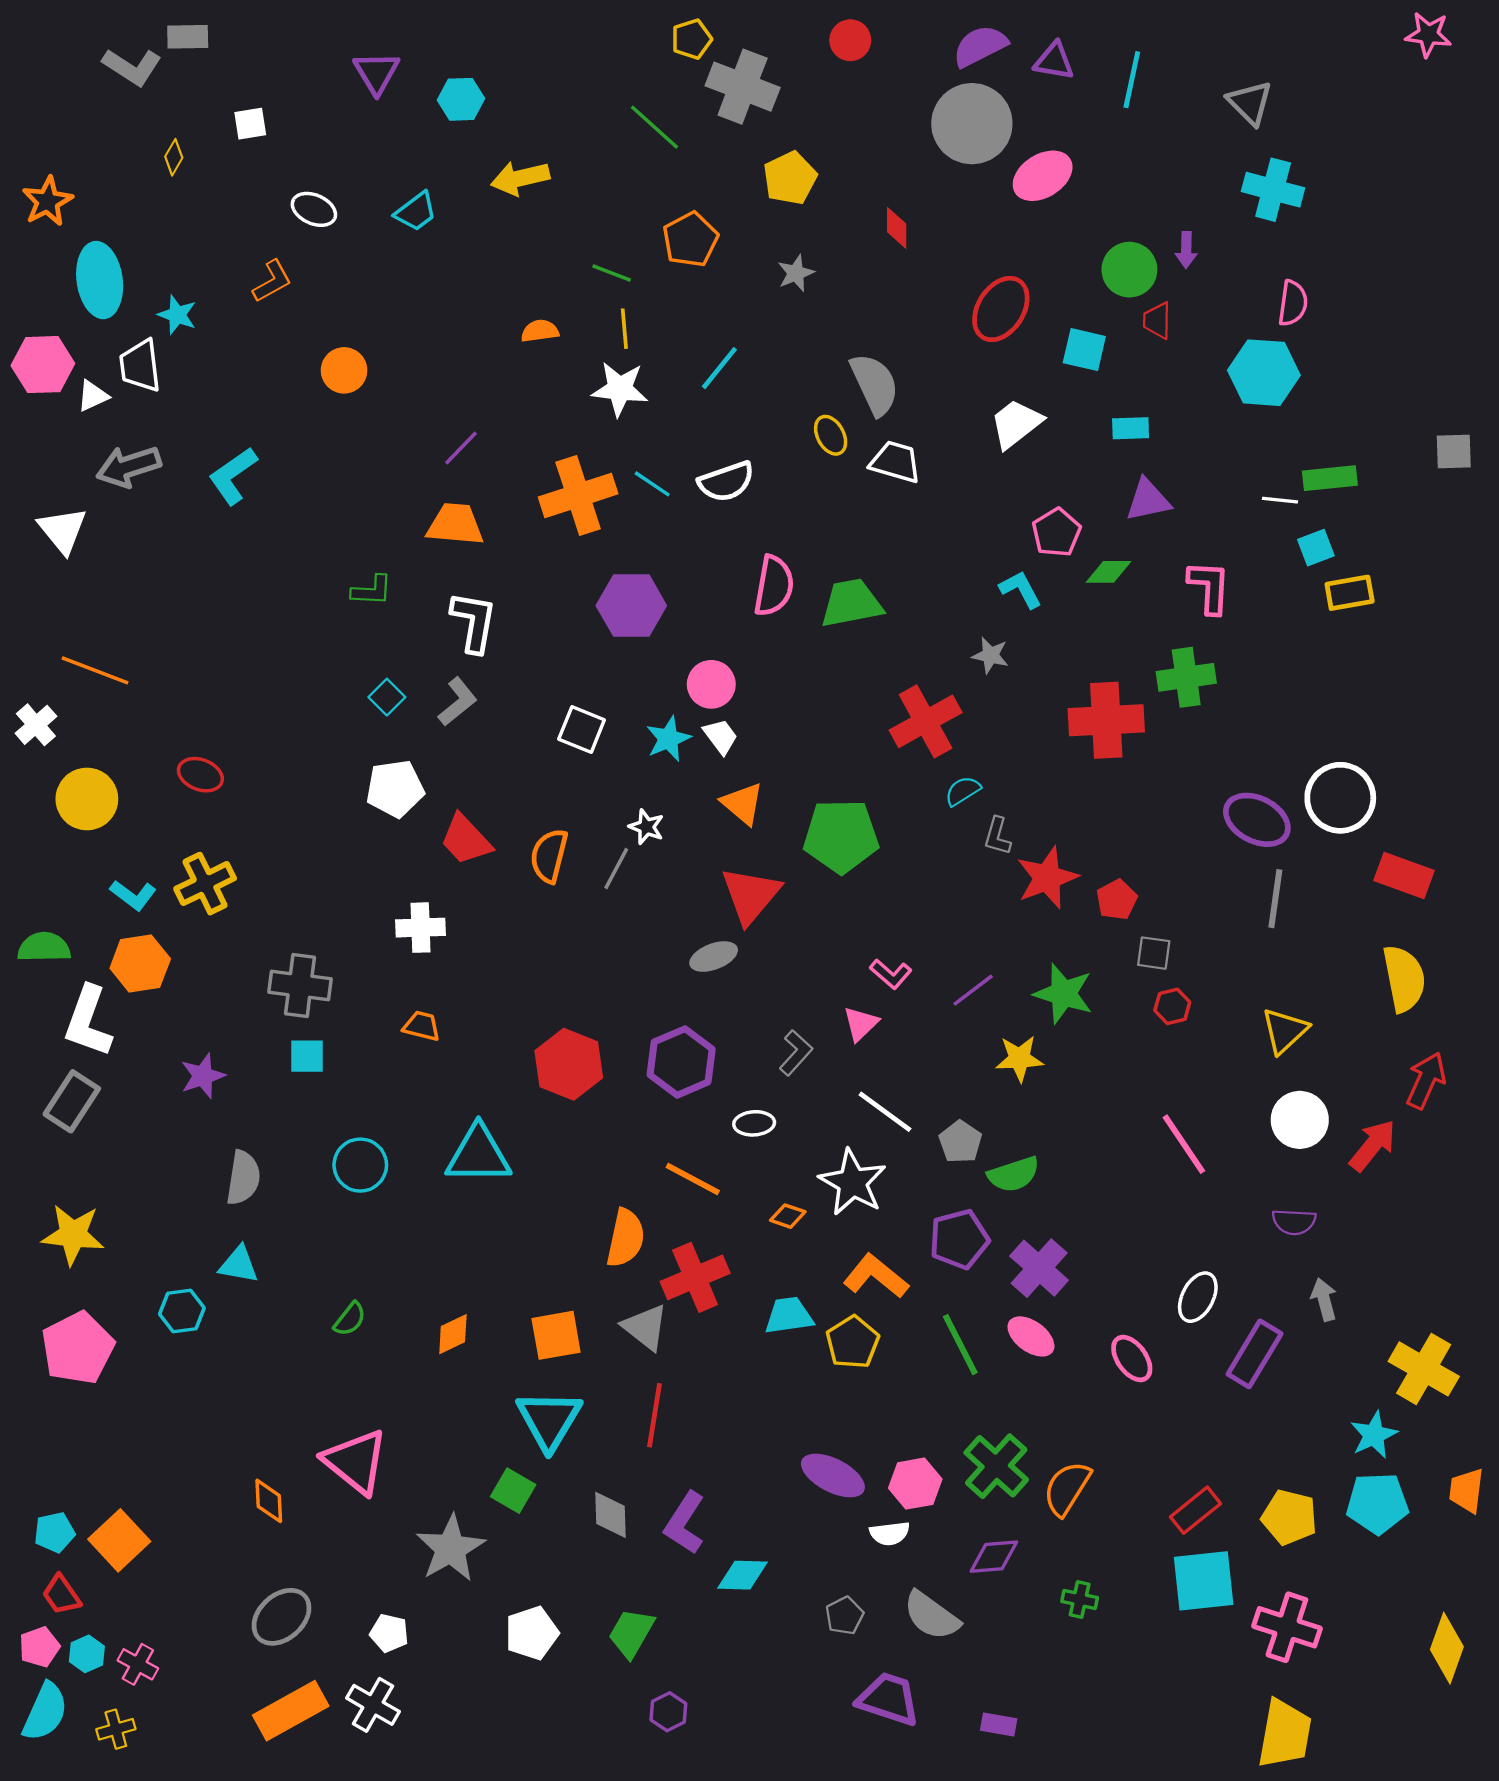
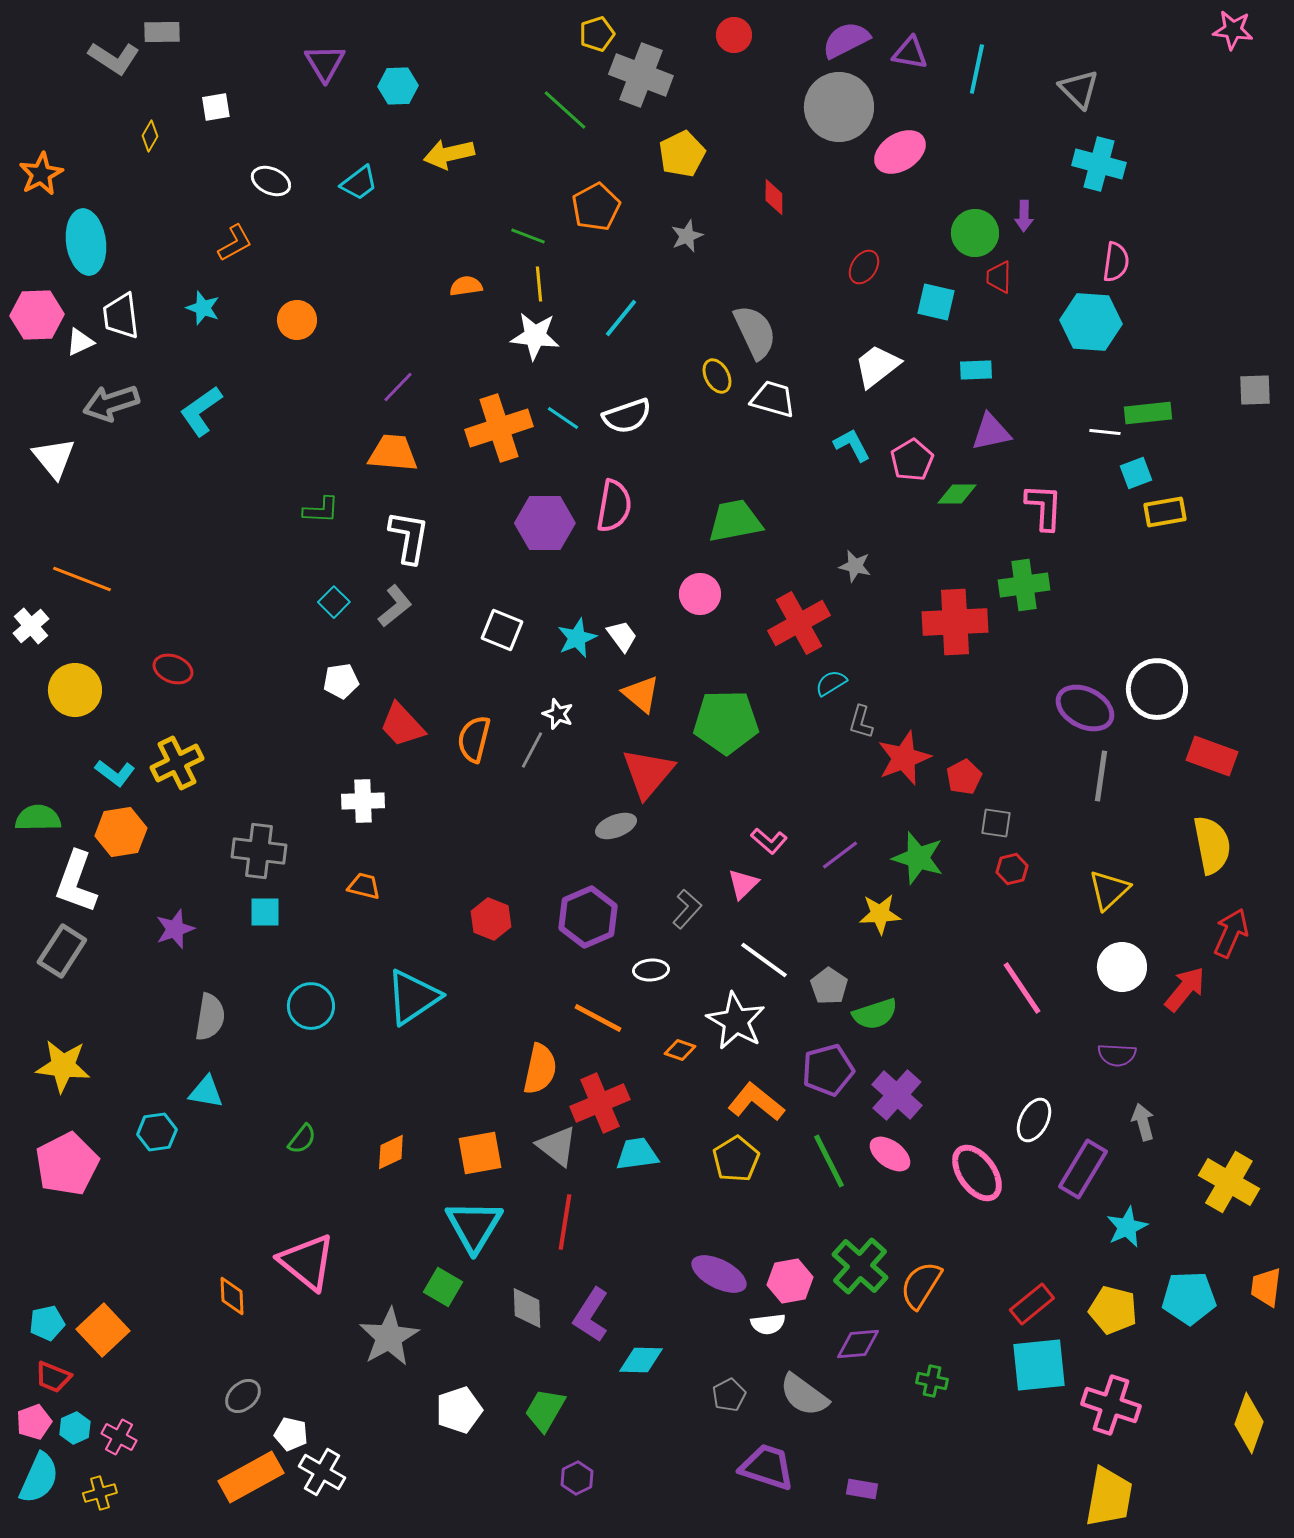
red ellipse: (1001, 309) -> (864, 267), size x0.6
cyan star: (177, 315) -> (203, 308), moved
pink semicircle: (774, 586) -> (614, 506), moved
cyan L-shape: (1021, 589) -> (852, 445), moved
pink circle: (711, 684) -> (700, 594), moved
white pentagon: (395, 789) -> (341, 681), size x0.7
red hexagon: (569, 1064) -> (491, 919), size x0.7
cyan triangle: (478, 1155) -> (413, 997), turned -34
cyan trapezoid: (789, 1316) -> (637, 1154), moved
pink ellipse: (1132, 1358) -> (977, 1173), size x1.4
cyan star: (1374, 1435) -> (1127, 1227), moved
red trapezoid: (61, 1595) -> (53, 1377), turned -33
gray ellipse: (281, 1617) -> (243, 1396), size x0.7
white pentagon: (389, 1633) -> (291, 1434), moved

